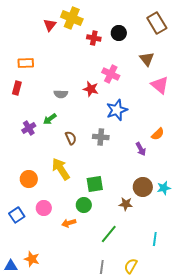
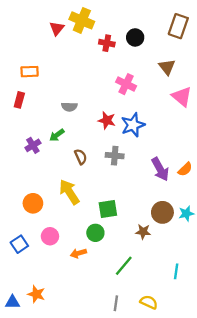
brown rectangle: (157, 23) -> (178, 26), turned 50
red star: (91, 89) -> (107, 120), moved
orange semicircle: (158, 134) -> (185, 169), moved
purple arrow: (141, 149) -> (160, 169), size x1.5
yellow semicircle: (131, 266) -> (149, 302), turned 84

